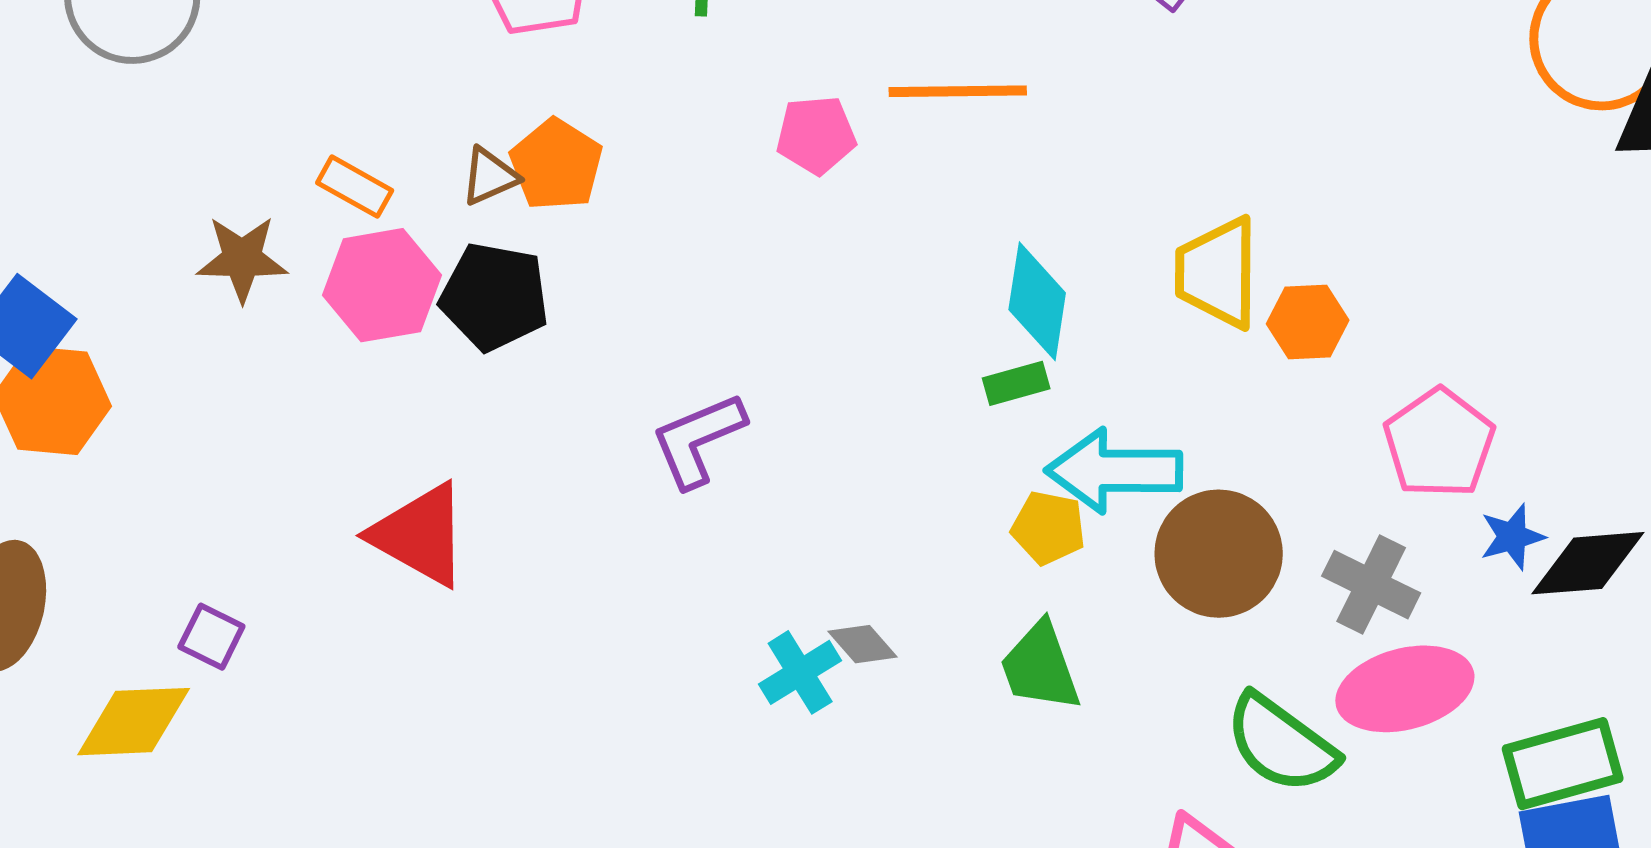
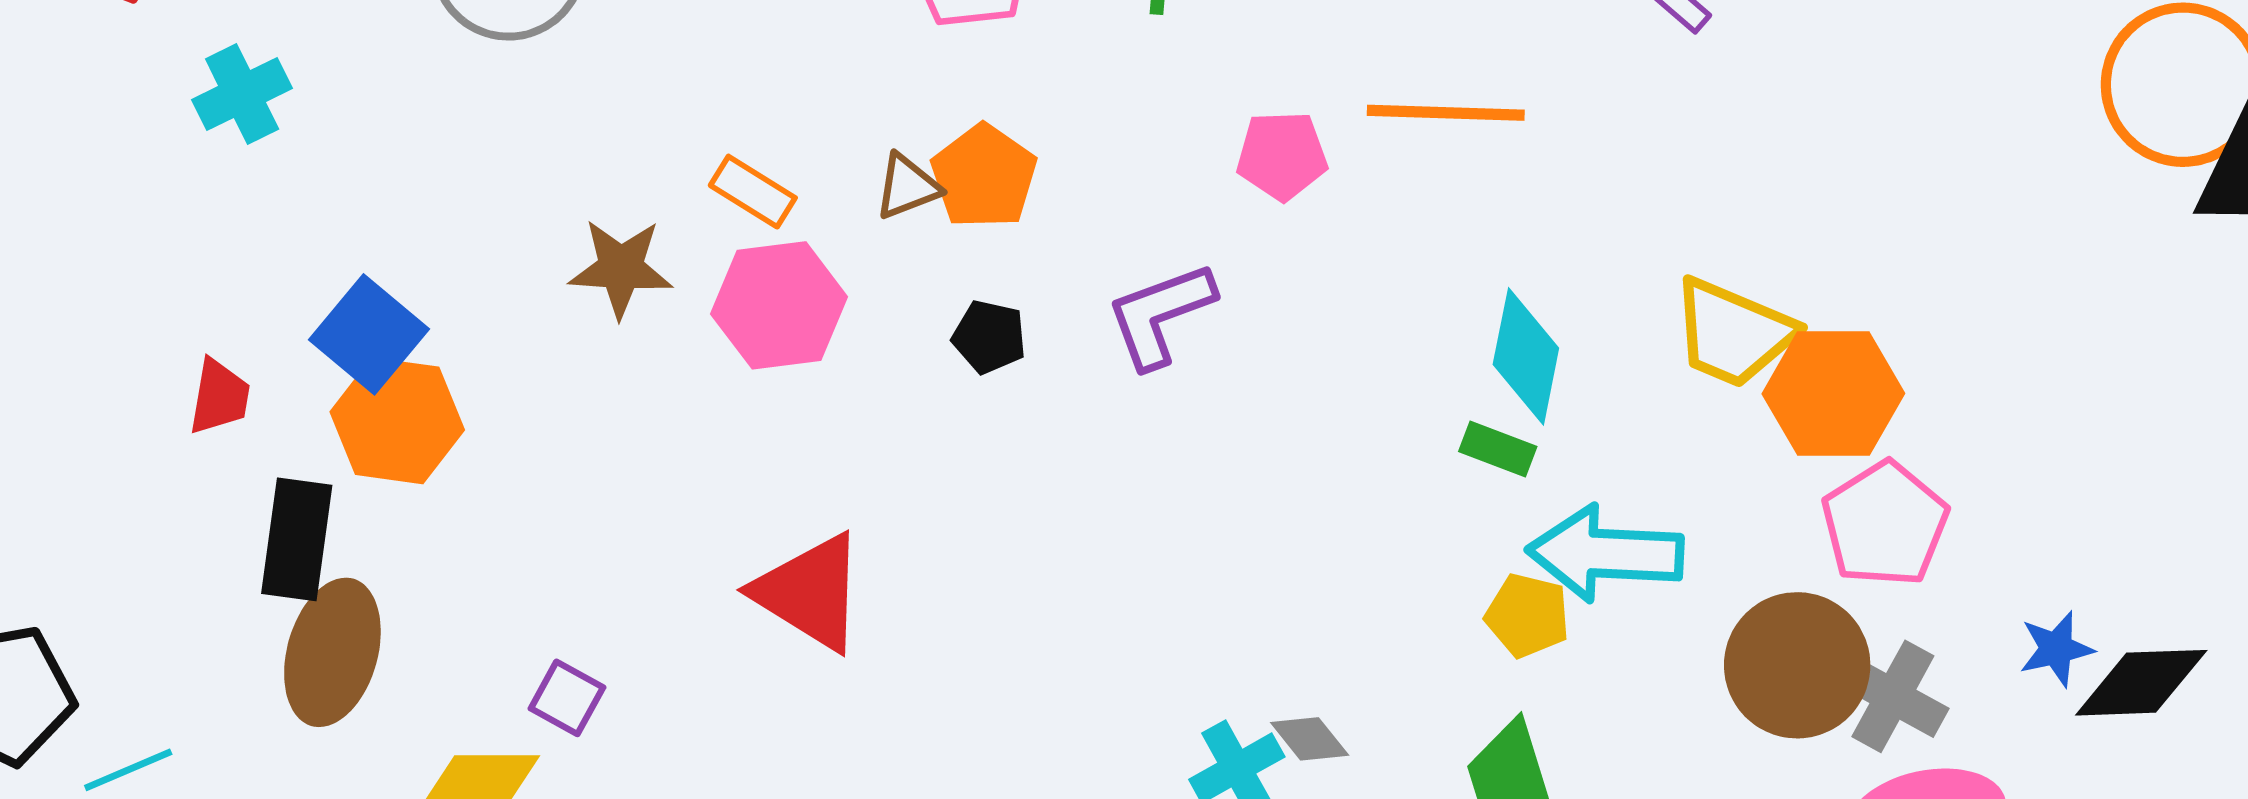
yellow trapezoid: (1217, 273) -> (1733, 333), turned -70
black pentagon: (494, 297) -> (989, 337), moved, size x0.6
orange hexagon: (1308, 322) -> (1833, 394), size x1.5
green rectangle: (1016, 383) -> (1498, 449), turned 34
purple L-shape: (698, 440) -> (1160, 315), moved
pink pentagon: (1439, 443) -> (1885, 524), moved
brown circle: (1219, 554) -> (1797, 665), moved

